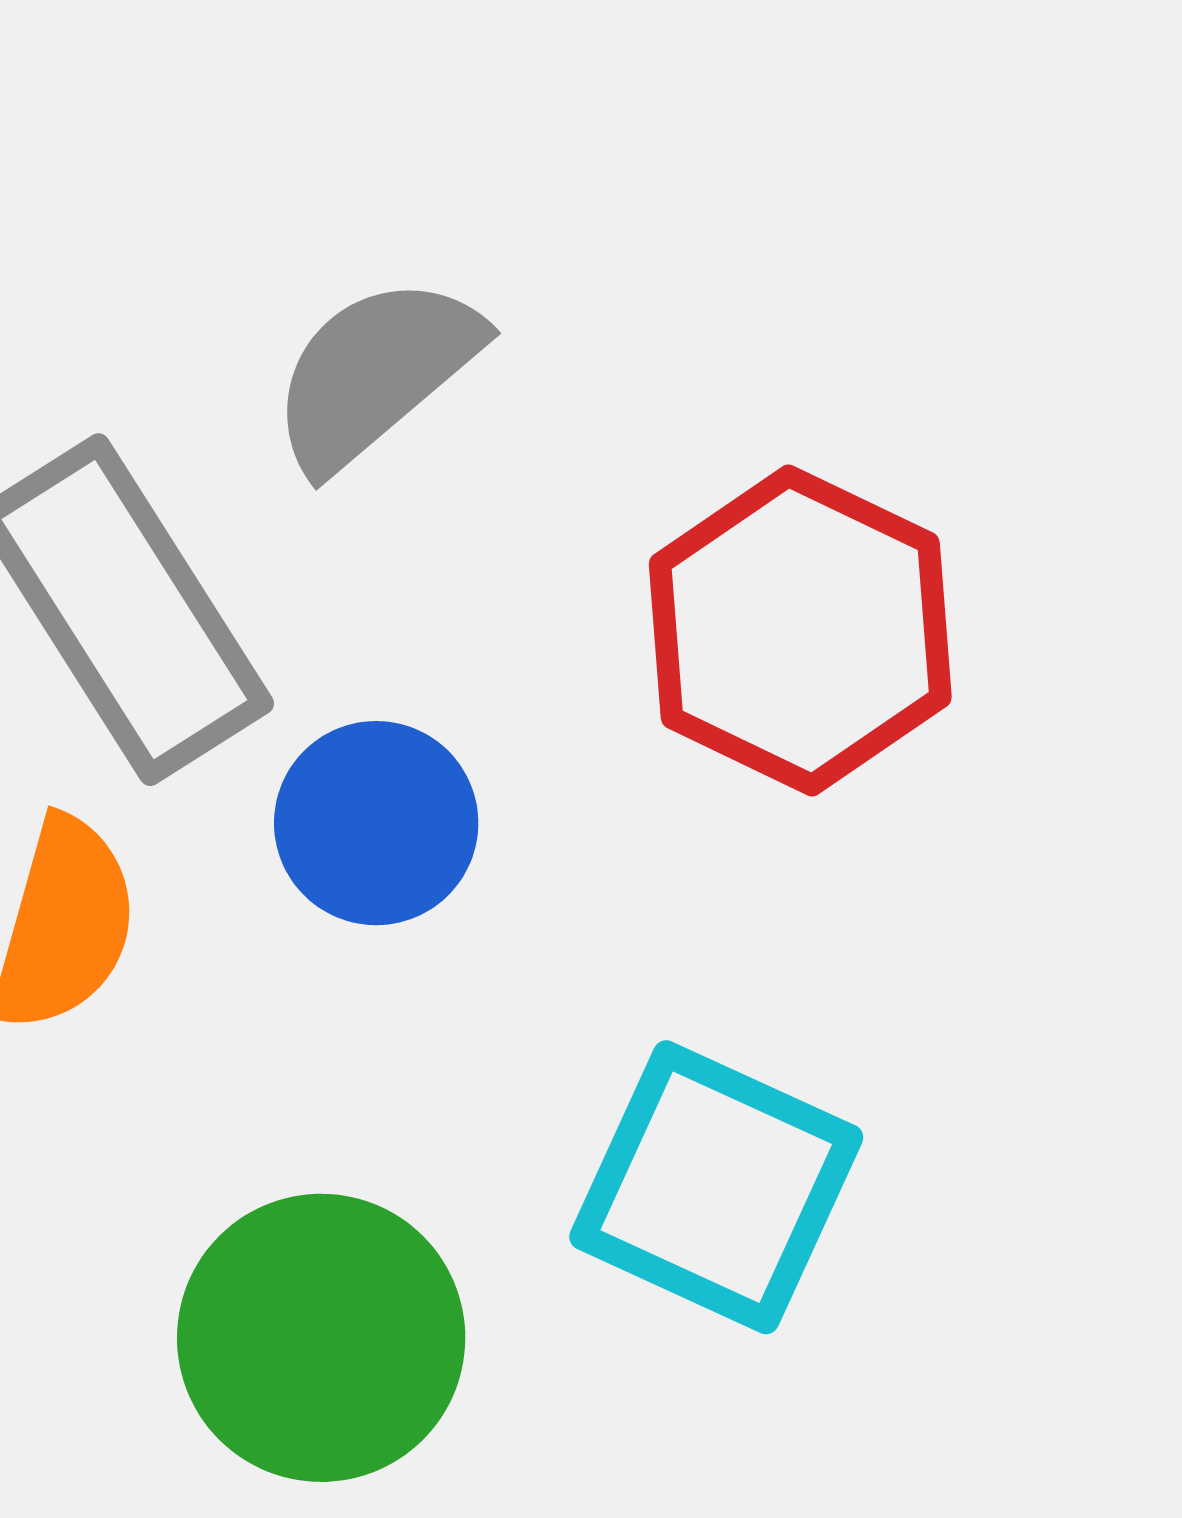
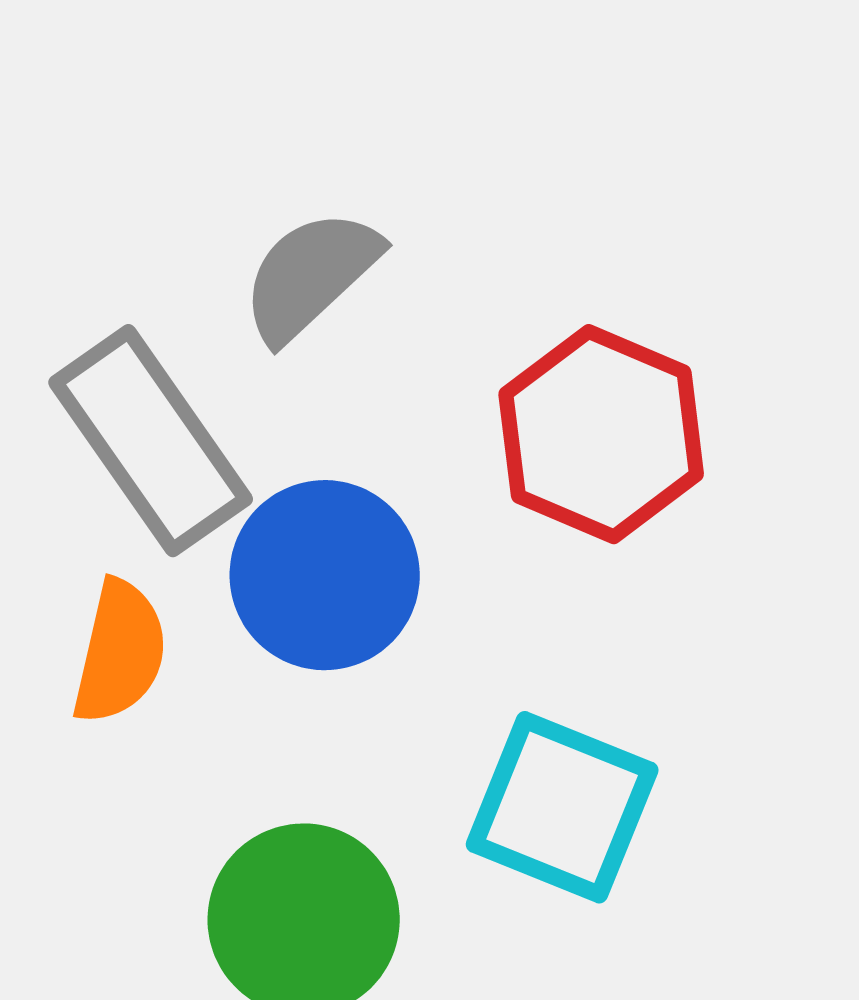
blue circle: (376, 823) -> (325, 575), size x1.4

